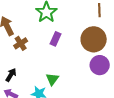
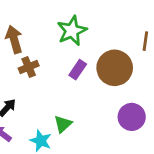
brown circle: (94, 39) -> (115, 68), moved

